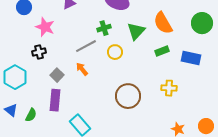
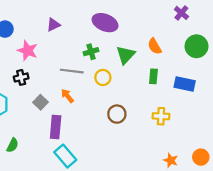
orange semicircle: (163, 23) -> (155, 46), size x0.7
gray line: (86, 46) -> (72, 71), turned 35
green rectangle: (162, 51) -> (153, 76), turned -64
brown circle: (128, 96) -> (117, 114), moved, size x0.7
purple rectangle: (55, 100) -> (56, 127), moved

